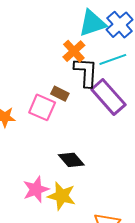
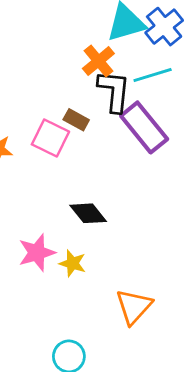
yellow star: (62, 196) -> (72, 263), size x0.7

